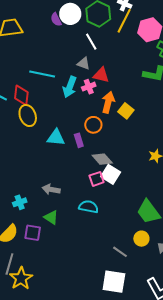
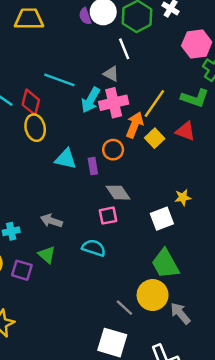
yellow line: (124, 21) -> (154, 103), moved
red triangle: (101, 75) -> (186, 131), moved
pink cross: (89, 87) -> (114, 103), size x1.6
white square: (111, 174) -> (162, 219), moved, turned 30
yellow circle: (141, 239) -> (153, 295), size x1.6

